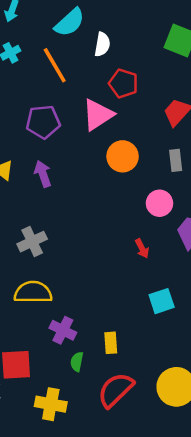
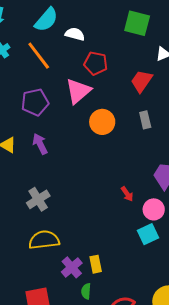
white semicircle: (102, 44) -> (75, 34), turned -78
pink circle: (159, 203) -> (154, 209), moved
purple cross: (63, 330) -> (72, 267), turned 30
yellow rectangle: (111, 343) -> (96, 264), moved

